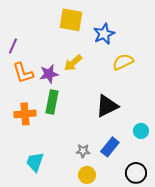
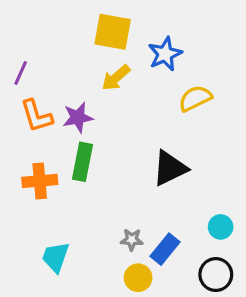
yellow arrow: (73, 63) -> (116, 78), moved
cyan circle: (141, 131) -> (221, 227), moved
blue rectangle: (110, 147) -> (165, 249), moved

